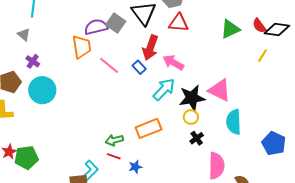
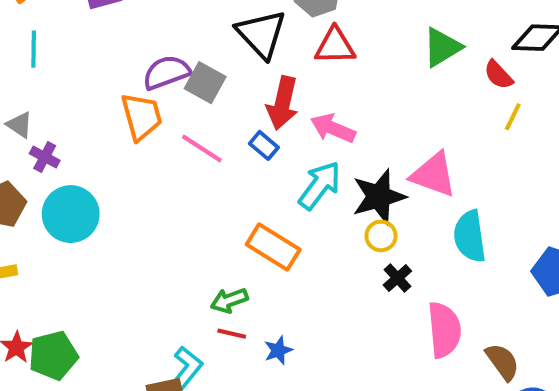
gray square: (116, 23) -> (205, 83), moved
red semicircle: (259, 26) -> (498, 75), moved
gray triangle: (24, 35) -> (20, 125), moved
yellow line: (263, 56) -> (513, 117), moved
orange rectangle: (149, 128) -> (273, 247), moved, turned 60

